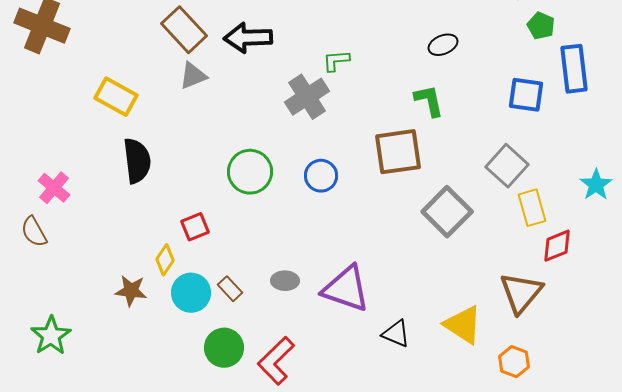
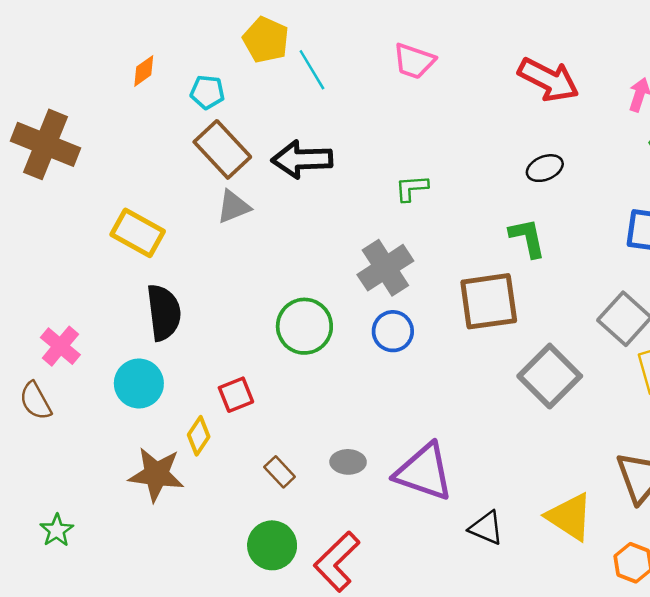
gray cross: (307, 97) -> (385, 268), moved
brown star: (131, 291) -> (156, 474), size x1.4
cyan circle: (191, 293) -> (139, 383), moved
green star: (51, 336) -> (57, 530), size x0.7

